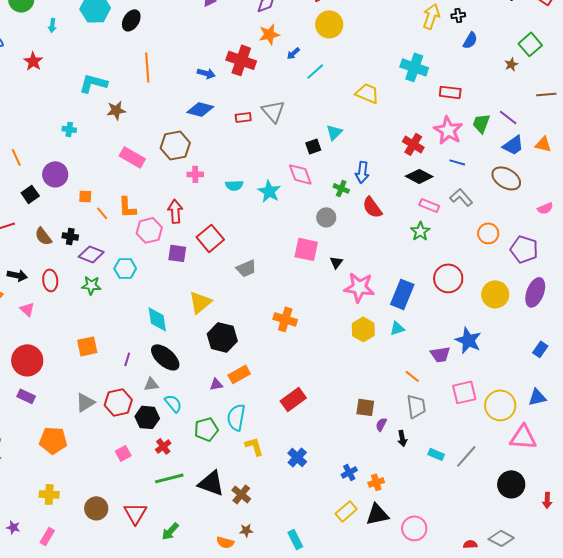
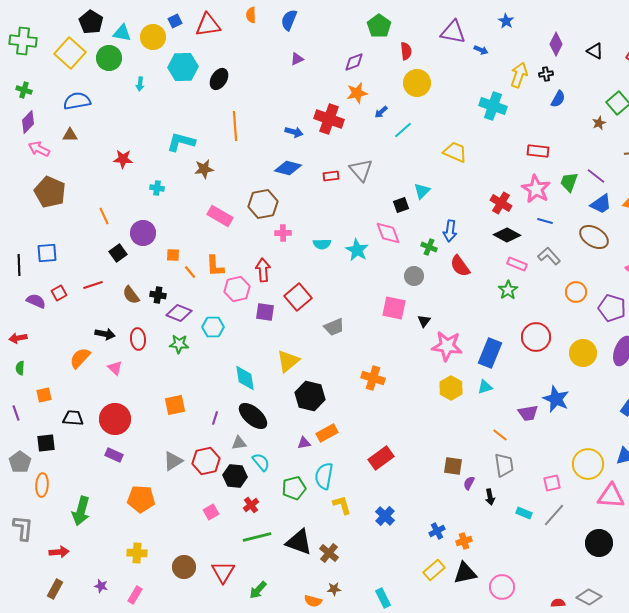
red star: (33, 61) -> (123, 159), moved, turned -30
cyan cross: (414, 67) -> (493, 106), moved
pink square: (464, 392) -> (552, 483), moved, size x0.7

